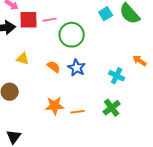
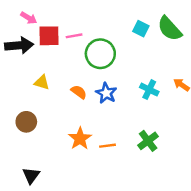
cyan square: (106, 14) -> (141, 29), turned -32
cyan cross: (117, 76) -> (149, 90), moved
orange star: (55, 106) -> (80, 139), turned -30

